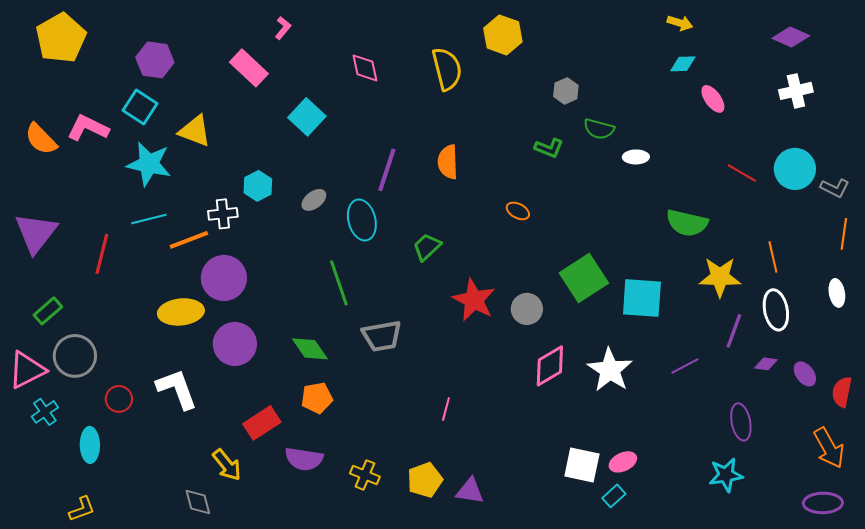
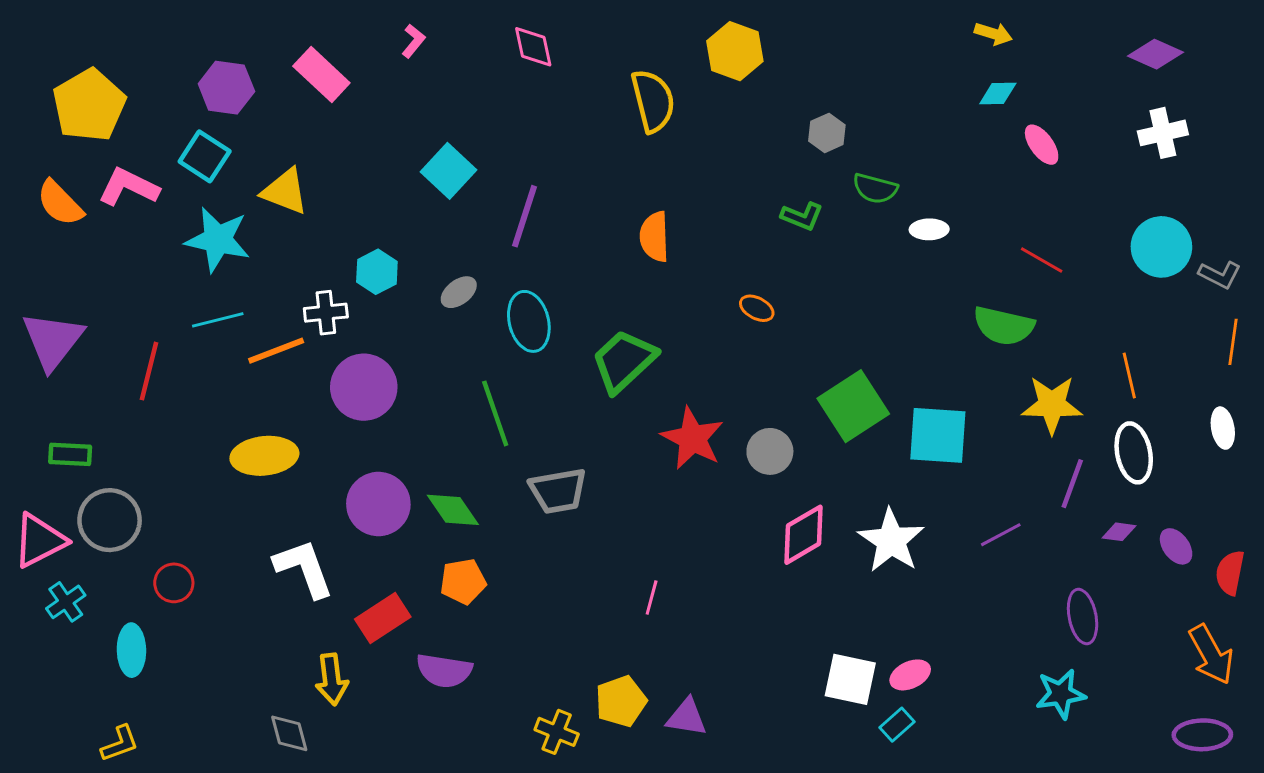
yellow pentagon: (61, 38) -> (89, 105), moved
pink rectangle: (249, 68) -> (321, 75), moved
pink diamond: (365, 68) -> (533, 47), moved
purple line: (387, 170) -> (524, 216), moved
red line: (742, 173) -> (1042, 260), moved
green trapezoid: (427, 247) -> (624, 361), size x1.6
purple circle: (224, 278) -> (364, 387), moved
green rectangle: (48, 311) -> (70, 454), turned 44
purple circle: (235, 344) -> (378, 504), moved
white L-shape: (177, 389) -> (304, 568), moved
yellow arrow: (227, 465) -> (332, 679), turned 32
yellow cross: (365, 475) -> (557, 732), moved

